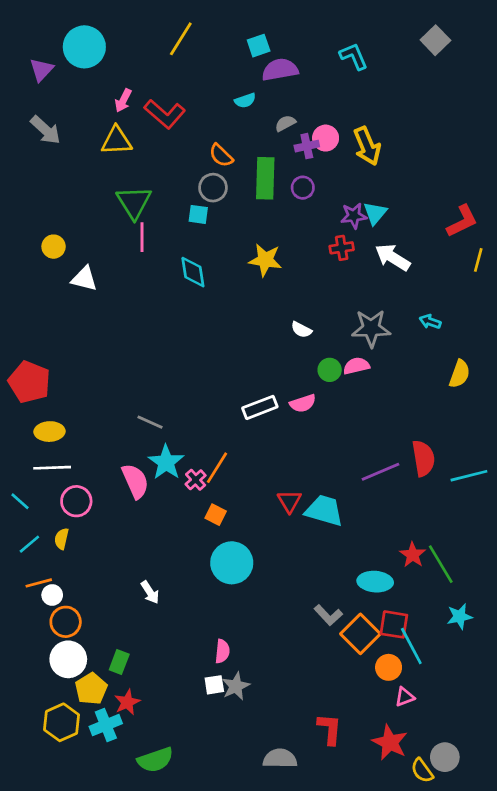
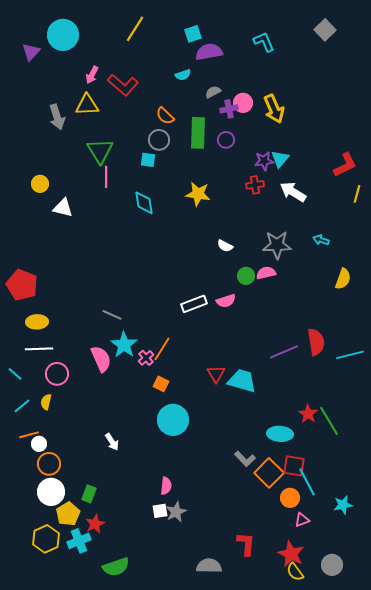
gray arrow: (45, 130) -> (57, 117), moved, turned 30
cyan star: (460, 616) -> (343, 505), moved
yellow semicircle: (422, 771) -> (295, 572), moved

